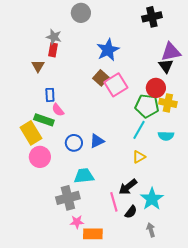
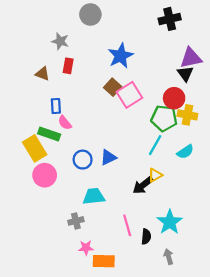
red rectangle: (53, 50) -> (68, 66), moved
brown triangle: (38, 66) -> (42, 74), turned -40
cyan semicircle: (166, 136) -> (185, 152), turned -35
black arrow: (128, 187) -> (143, 185), moved
gray cross: (68, 198) -> (76, 221), size x0.6
black semicircle: (131, 212) -> (146, 237), turned -32

